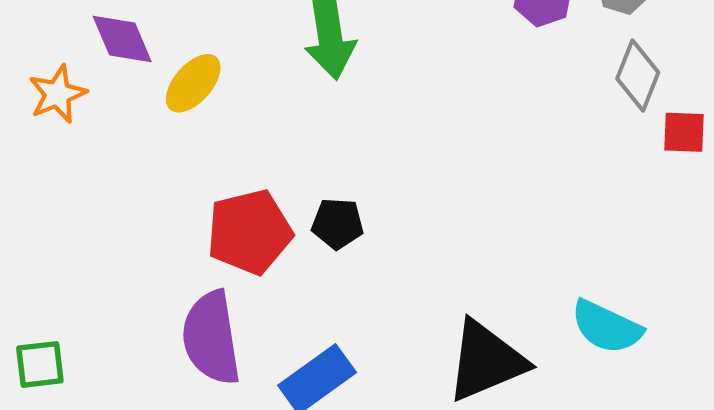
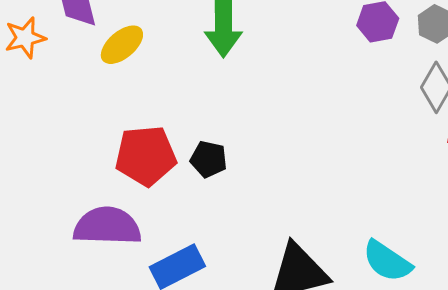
purple semicircle: (211, 338) -> (107, 226), turned 92

